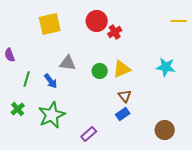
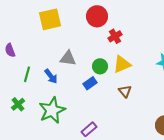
red cross: (115, 32) -> (115, 36), moved
blue rectangle: (123, 114) -> (90, 83), moved

